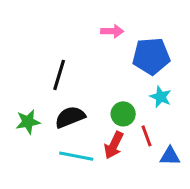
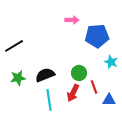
black line: (59, 75) -> (14, 46), moved, turned 42
cyan star: (161, 97) -> (111, 62), moved
cyan line: (76, 156) -> (49, 100), turned 70

